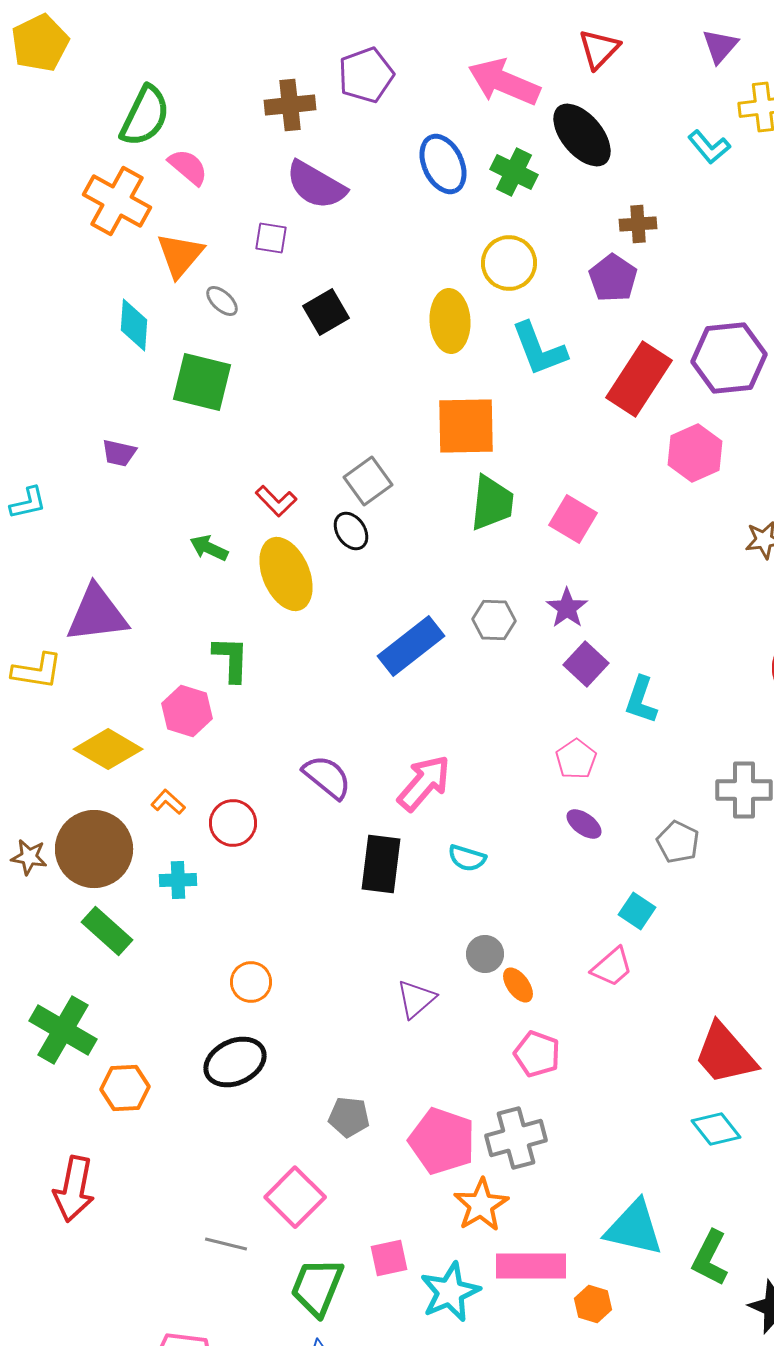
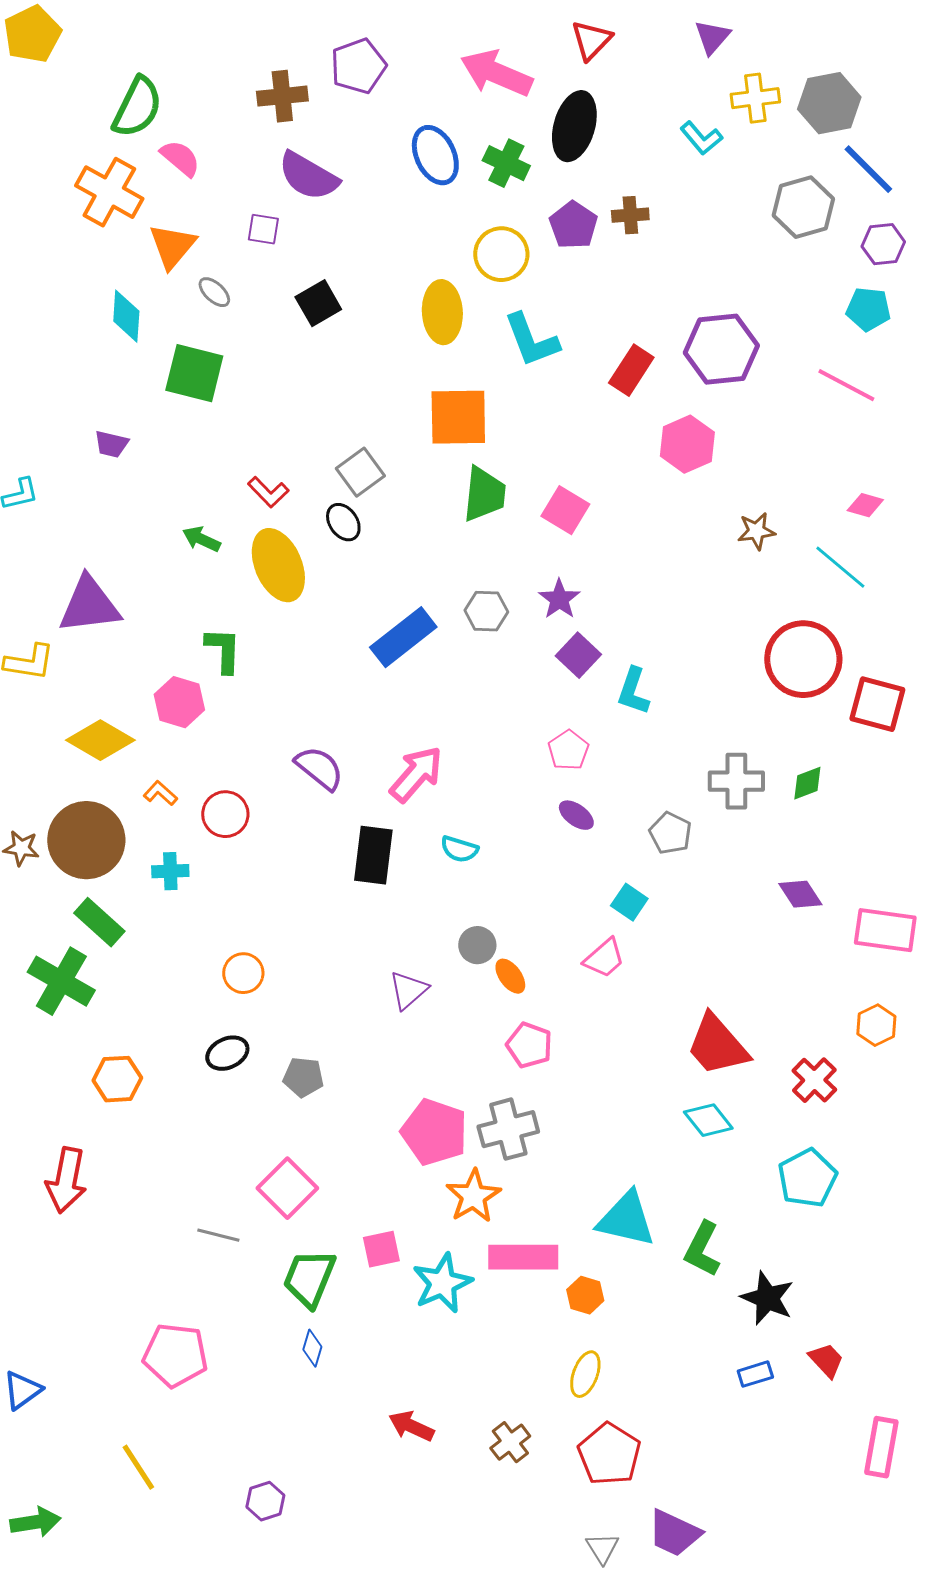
black ellipse: (582, 135) -> (574, 126), turned 56
purple pentagon: (613, 278) -> (573, 225), moved
red rectangle: (639, 379) -> (631, 370), size x0.7
green cross: (63, 1030) -> (61, 981), moved
black ellipse: (235, 1062) -> (227, 1053), size x0.7
gray pentagon: (349, 1117) -> (303, 1077), moved

